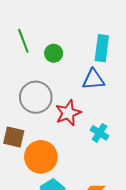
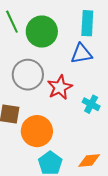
green circle: (54, 53) -> (42, 31), size x1.8

